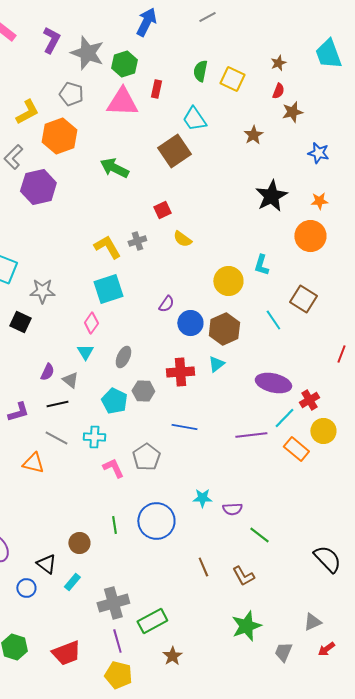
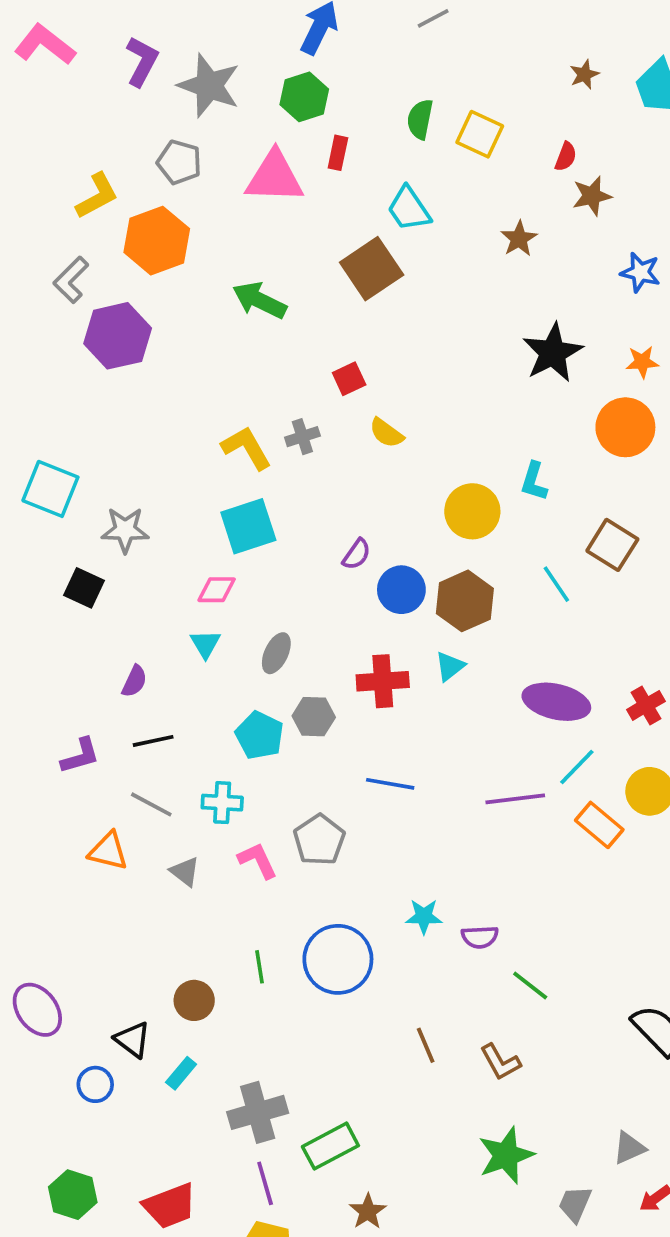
brown star: (278, 63) -> (584, 74), moved
green hexagon: (124, 64) -> (304, 97), moved
pink diamond: (91, 323) -> (217, 590), turned 55
gray triangle: (70, 380) -> (185, 872), moved
red cross: (309, 400) -> (646, 705), moved

